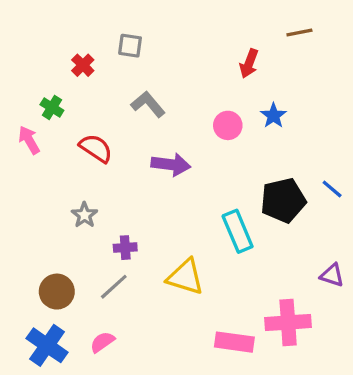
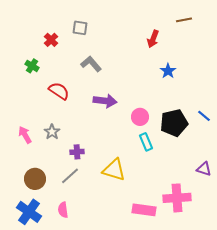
pink circle: (228, 125) -> (140, 117), moved
pink arrow: (29, 140) -> (25, 135), moved
cyan rectangle: (238, 231) -> (146, 142), size x0.7
pink semicircle: (102, 342) -> (63, 210), turned -63

